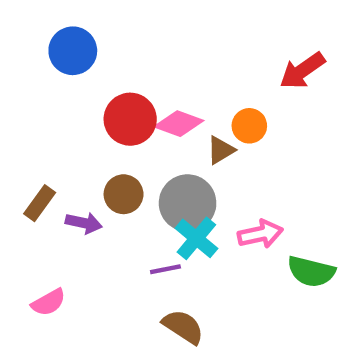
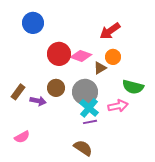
red arrow: (302, 71) -> (110, 31), moved
purple line: (165, 269) -> (90, 122), moved
green semicircle: (311, 271) -> (133, 87), moved

